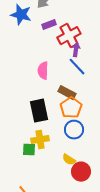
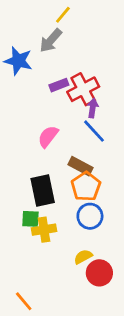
purple rectangle: (49, 25) -> (59, 85), moved
pink semicircle: (43, 71) -> (48, 136), turned 36
green square: (29, 150) -> (30, 219), moved
yellow semicircle: (69, 160) -> (83, 257), turned 120

